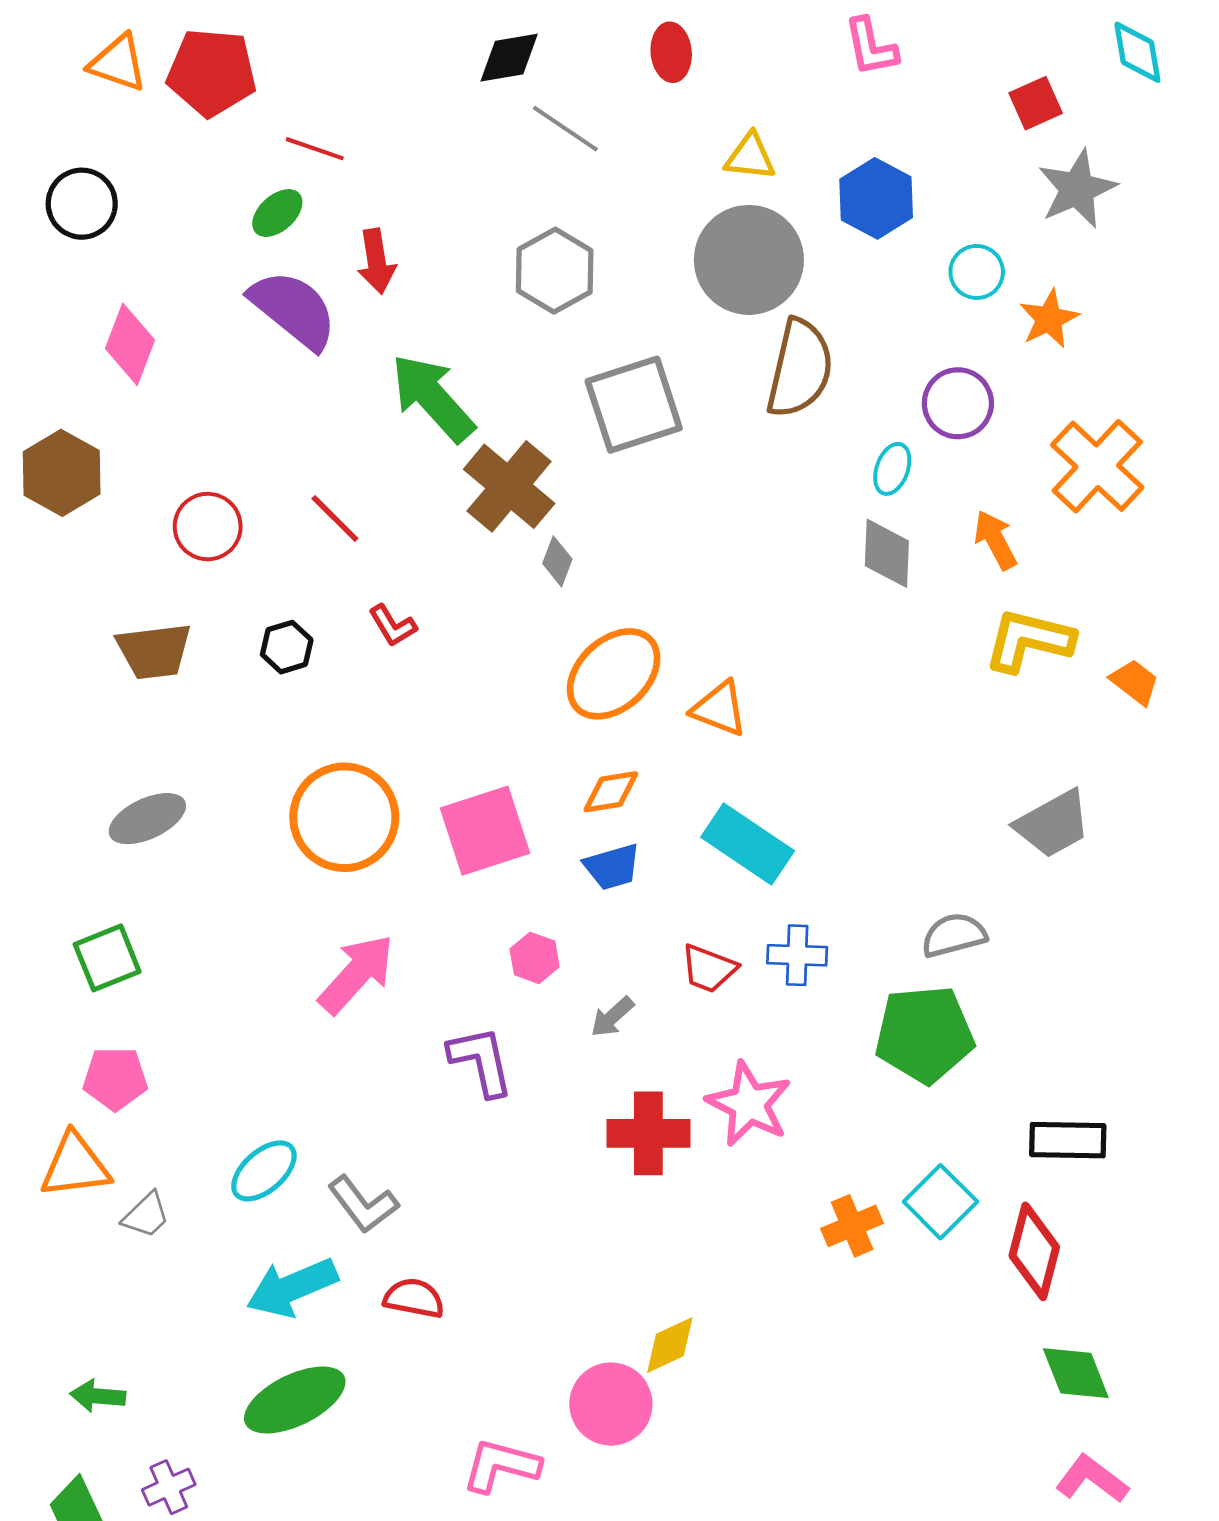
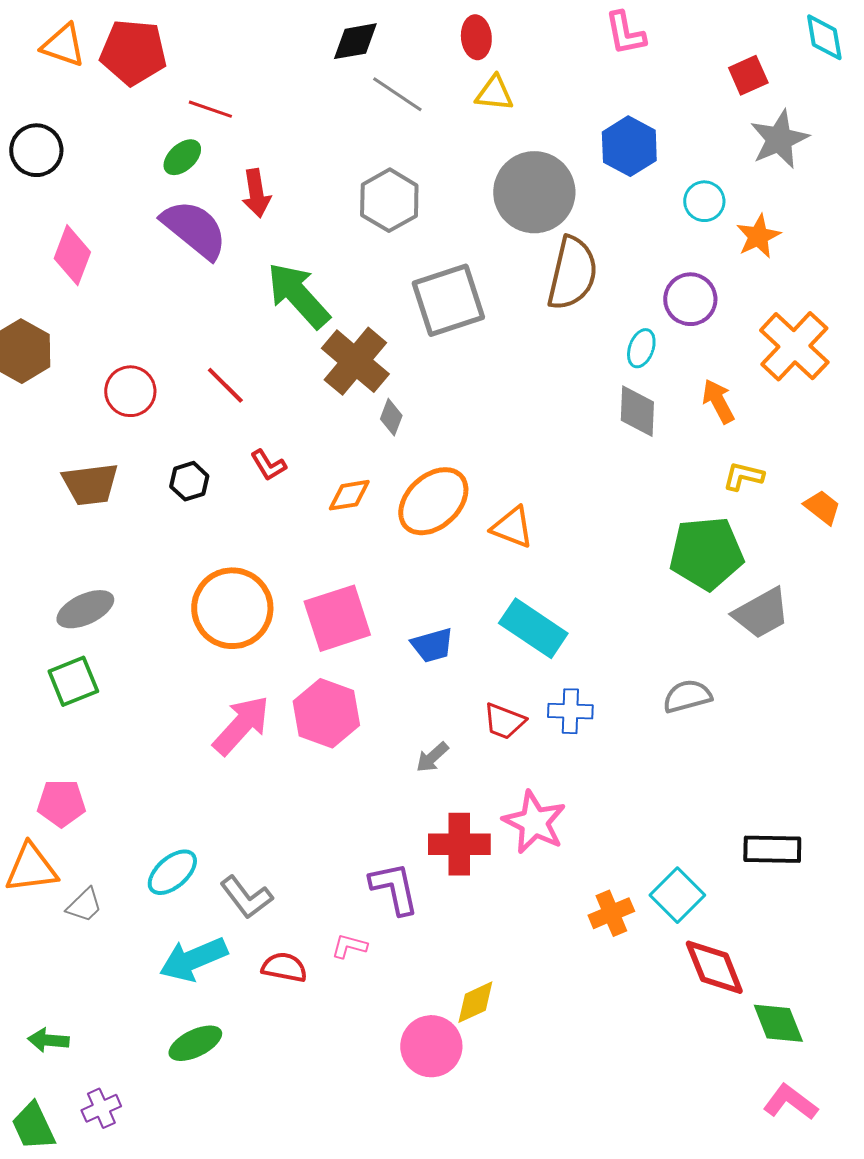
yellow triangle: (750, 157) -> (494, 93), moved
yellow L-shape: (1029, 640) -> (743, 476), size x0.6
orange diamond: (611, 792) -> (349, 495), moved
green square: (107, 958) -> (73, 681), moved
pink hexagon: (535, 958) -> (326, 713), moved, size x1.8
green pentagon: (924, 1034) -> (706, 553), moved
purple L-shape: (481, 1061) -> (394, 888), moved
red diamond: (1034, 1251) -> (714, 967), moved, turned -36
green ellipse: (295, 1400) -> (195, 1043), size x0.7
pink L-shape: (501, 1466) -> (349, 946), moved, size x0.6

